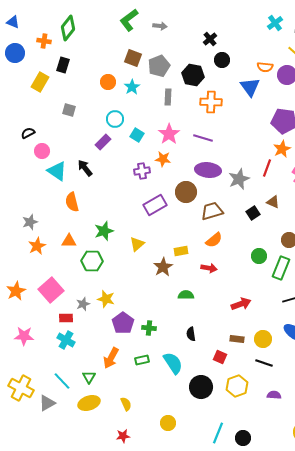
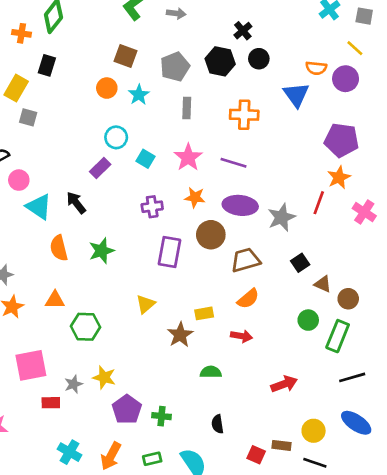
brown square: (133, 58) -> (125, 56), moved
black hexagon: (193, 75) -> (220, 61), moved
gray square: (69, 110) -> (28, 117), moved
orange star: (163, 159) -> (195, 197), moved
brown triangle: (273, 202) -> (323, 284), moved
purple rectangle: (155, 205) -> (169, 252), turned -50
green star: (104, 231) -> (101, 251), moved
pink square: (51, 290) -> (31, 365), turned 30
brown rectangle: (237, 339) -> (282, 445), moved
cyan cross: (66, 340) -> (69, 452), moved

